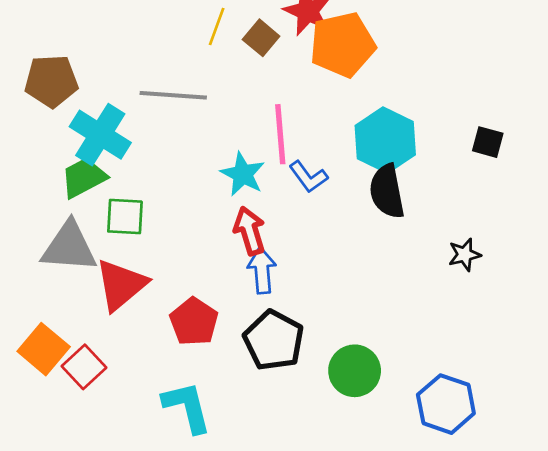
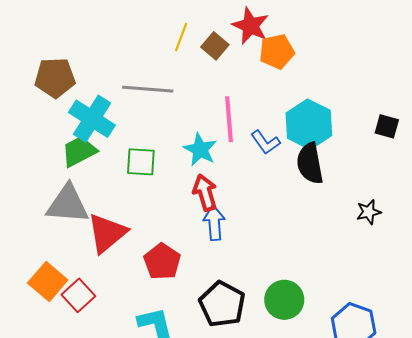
orange pentagon: (342, 45) -> (277, 51), size x0.7
blue L-shape: (308, 177) -> (265, 142), moved
green square: (125, 217) -> (141, 162), moved
black pentagon: (274, 340) -> (222, 304), moved

